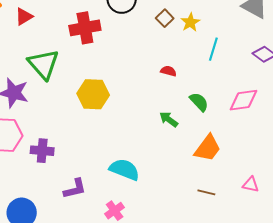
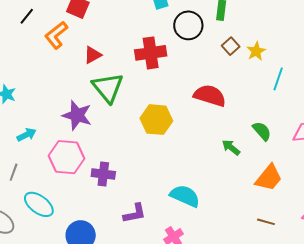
red triangle: (24, 17) -> (93, 55), moved
red semicircle: (168, 71) -> (210, 96), moved, size x2.0

